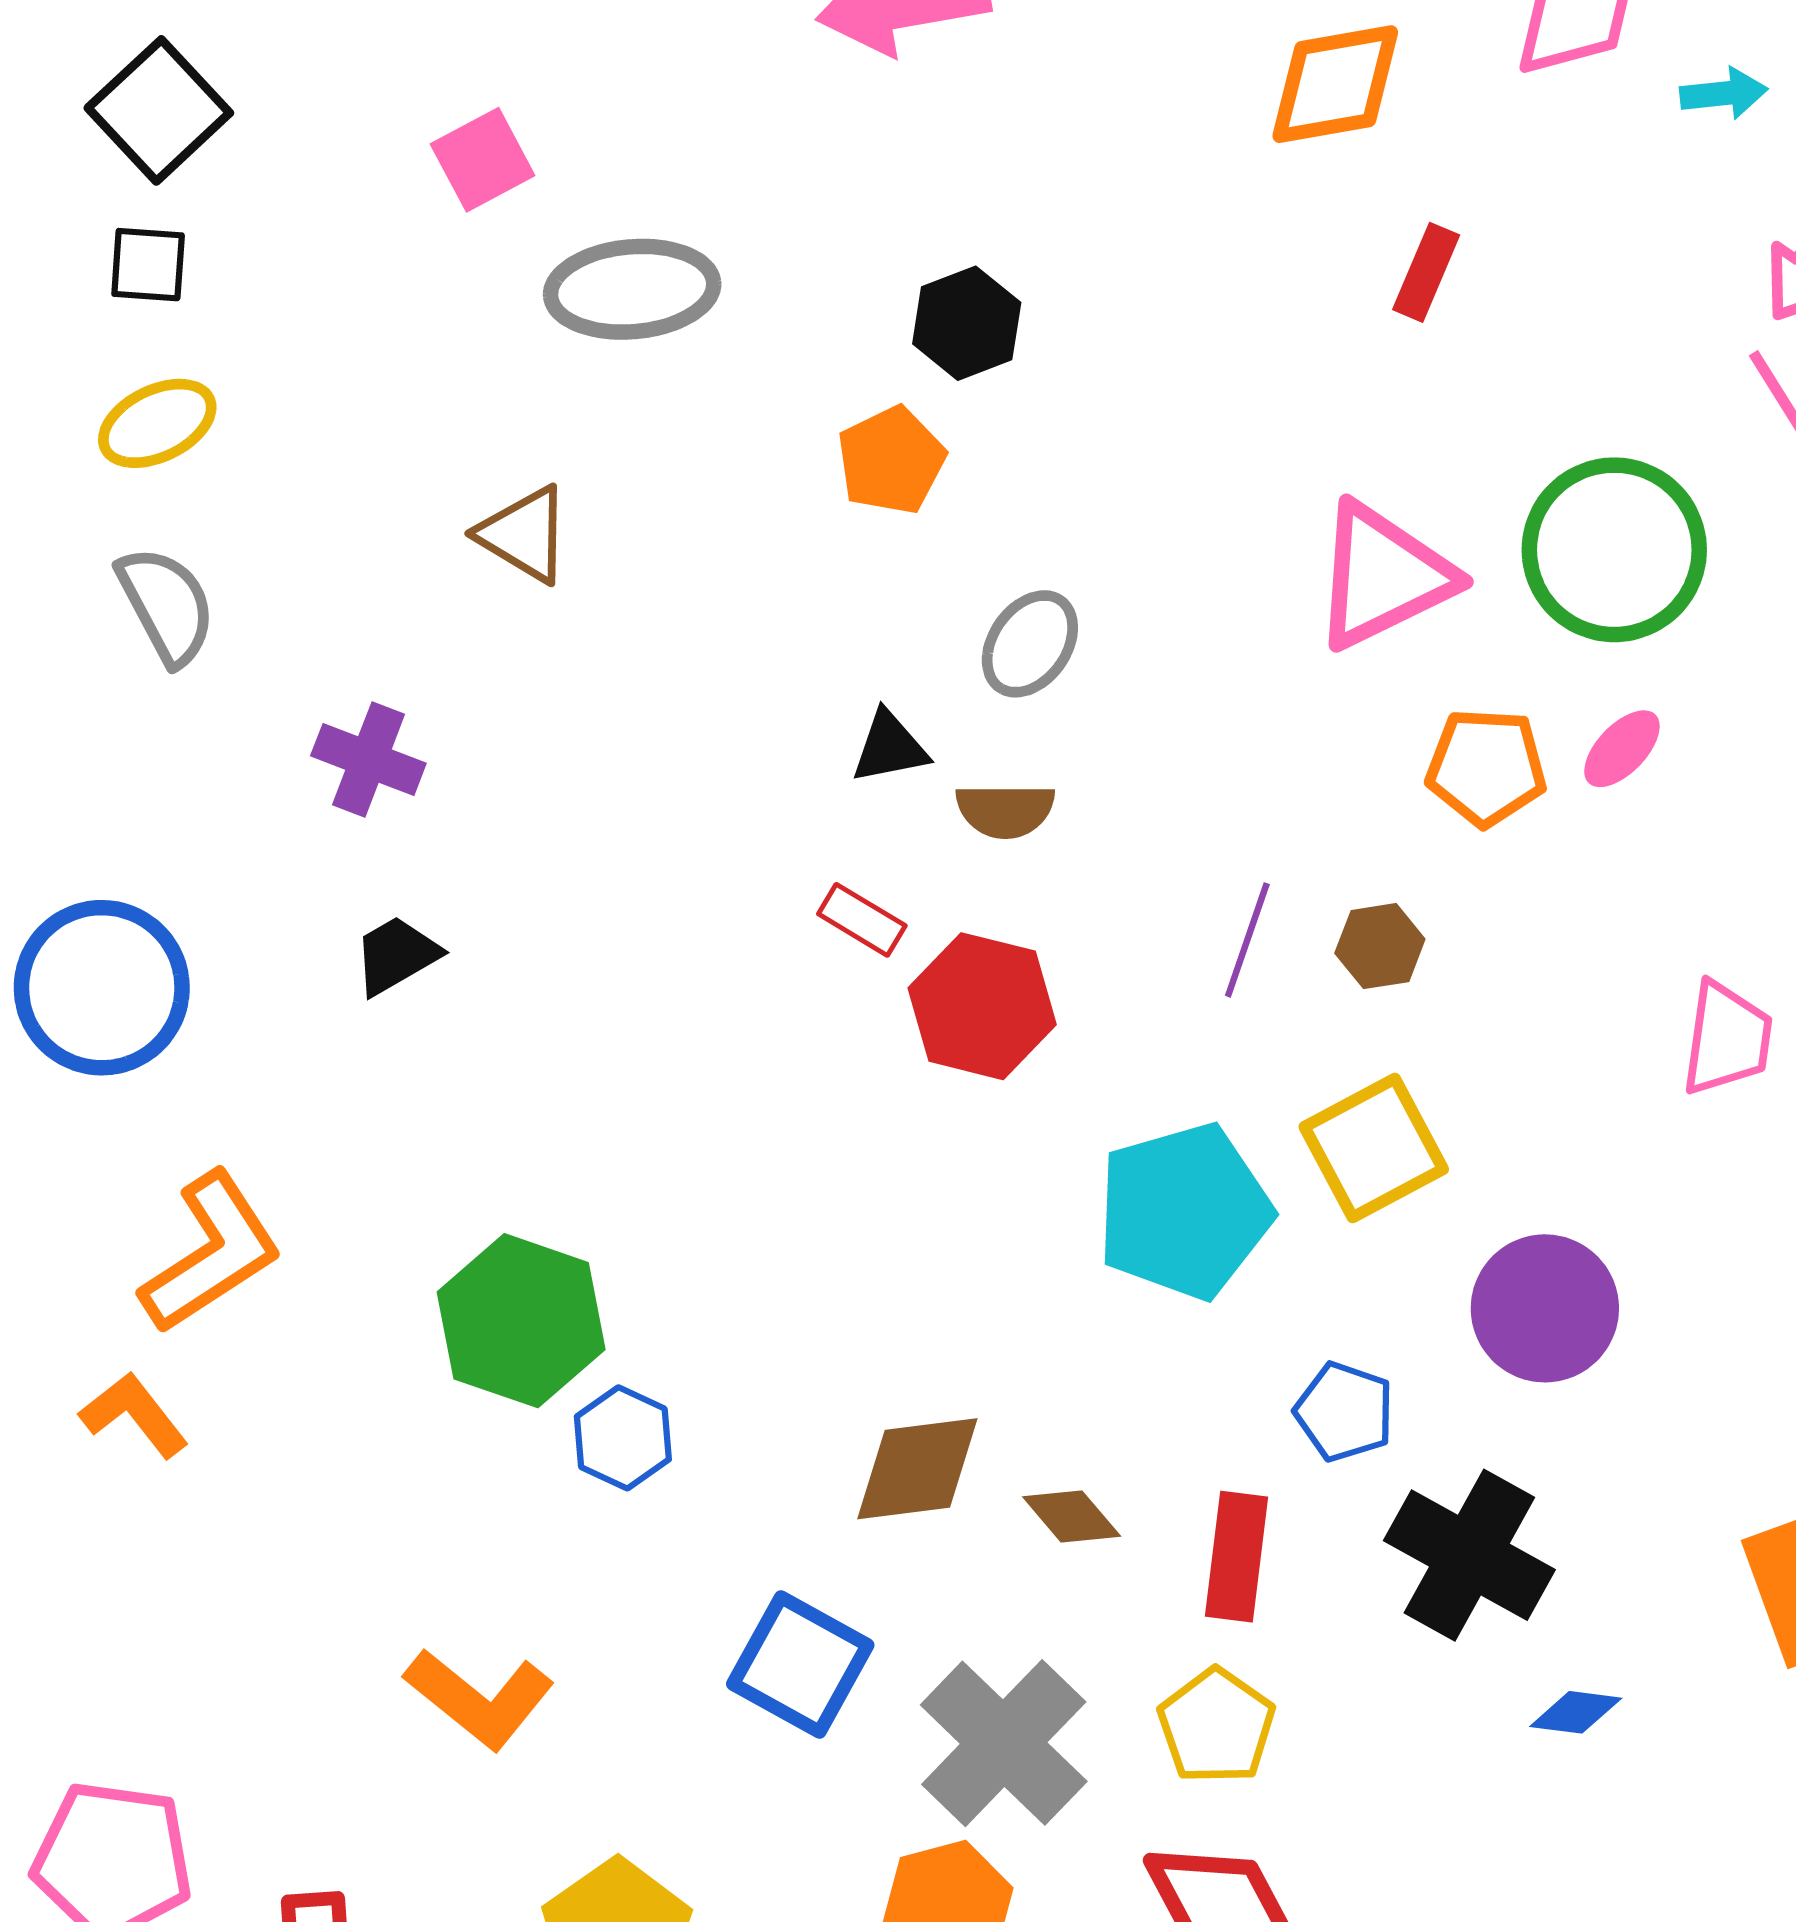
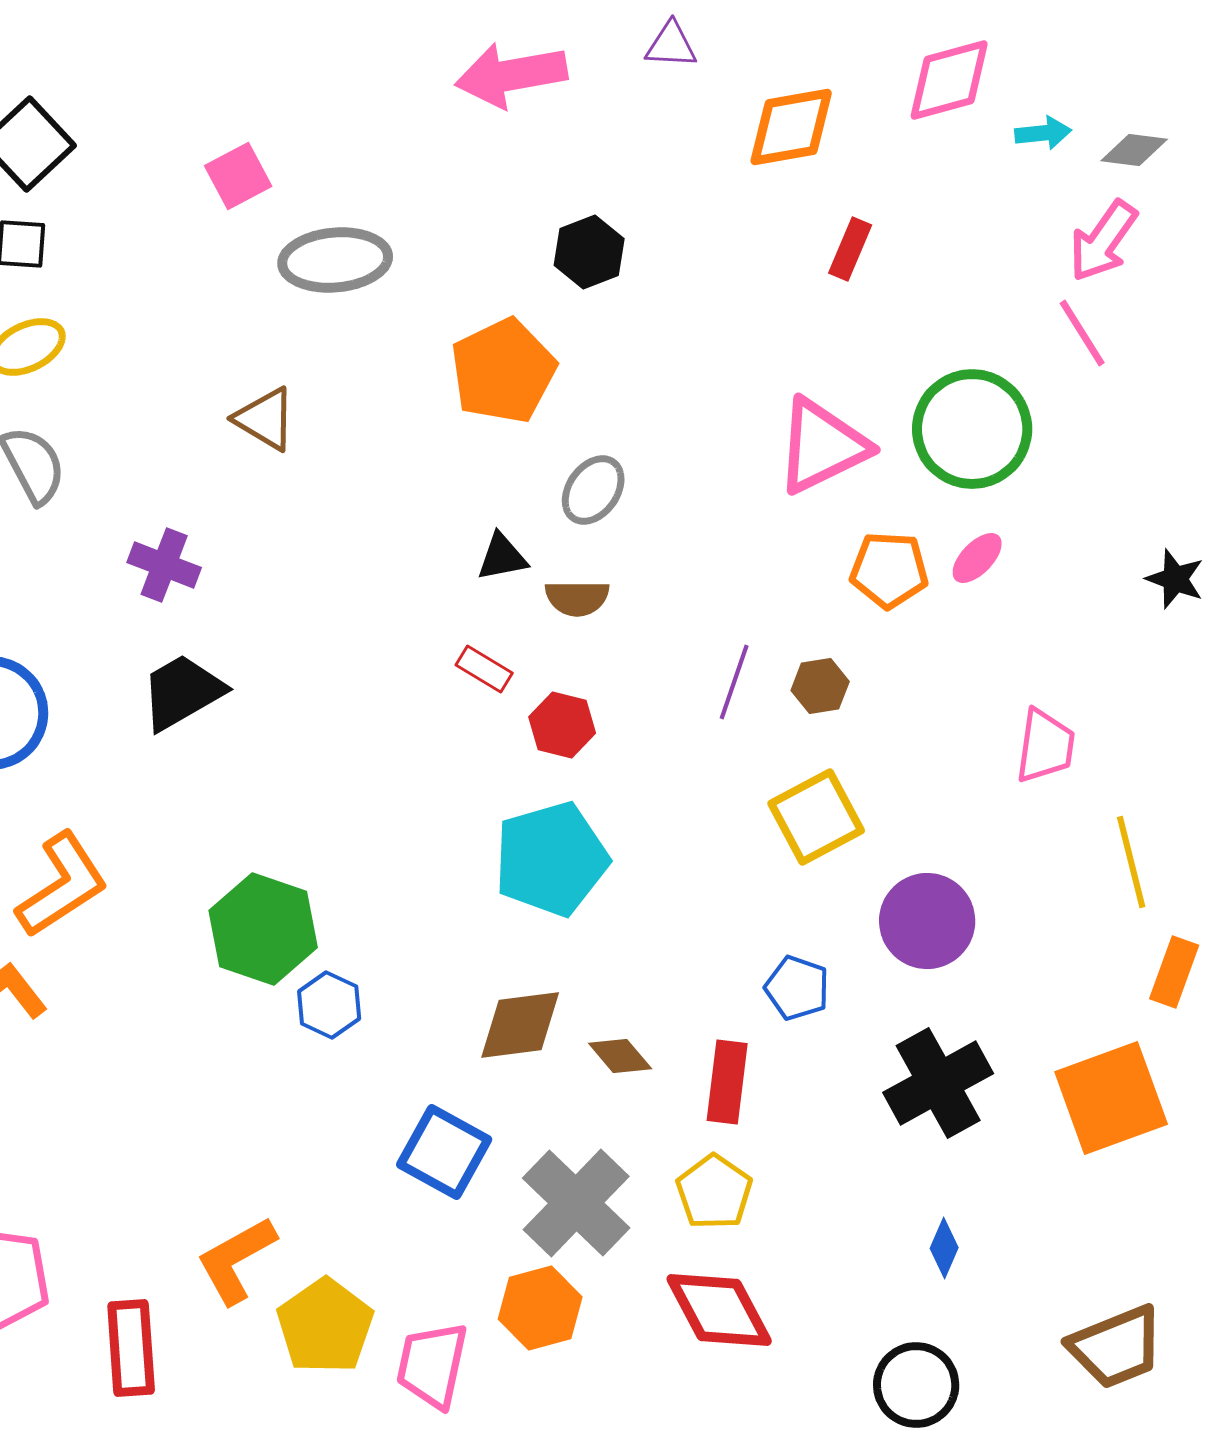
black hexagon: (967, 323) -> (589, 252), moved
orange pentagon: (891, 460) -> (503, 371), size x1.5
black trapezoid: (396, 955) -> (182, 692), size x1.5
red hexagon: (982, 1006) -> (562, 725), size x0.7
cyan pentagon: (1184, 1211) -> (551, 859), moved
black cross: (1469, 1555) -> (938, 1083), moved, turned 32
orange L-shape: (479, 1698) -> (236, 1260), moved, turned 112
blue diamond: (1576, 1712) -> (944, 1248), moved, turned -74

